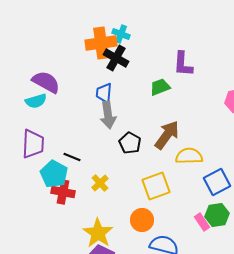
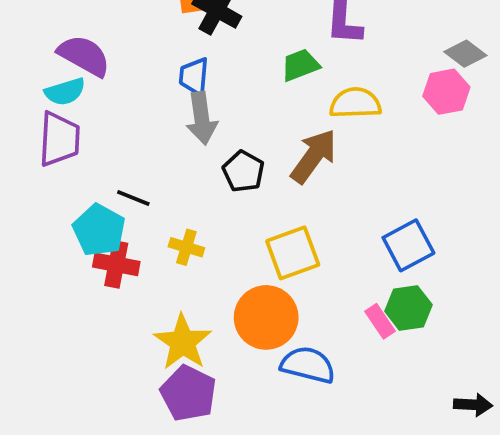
purple trapezoid: (33, 144) -> (59, 139), moved
yellow semicircle: (189, 156) -> (355, 103), moved
yellow cross: (100, 183) -> (186, 247), turned -30
orange circle: (142, 220) -> (266, 317), size x1.4

